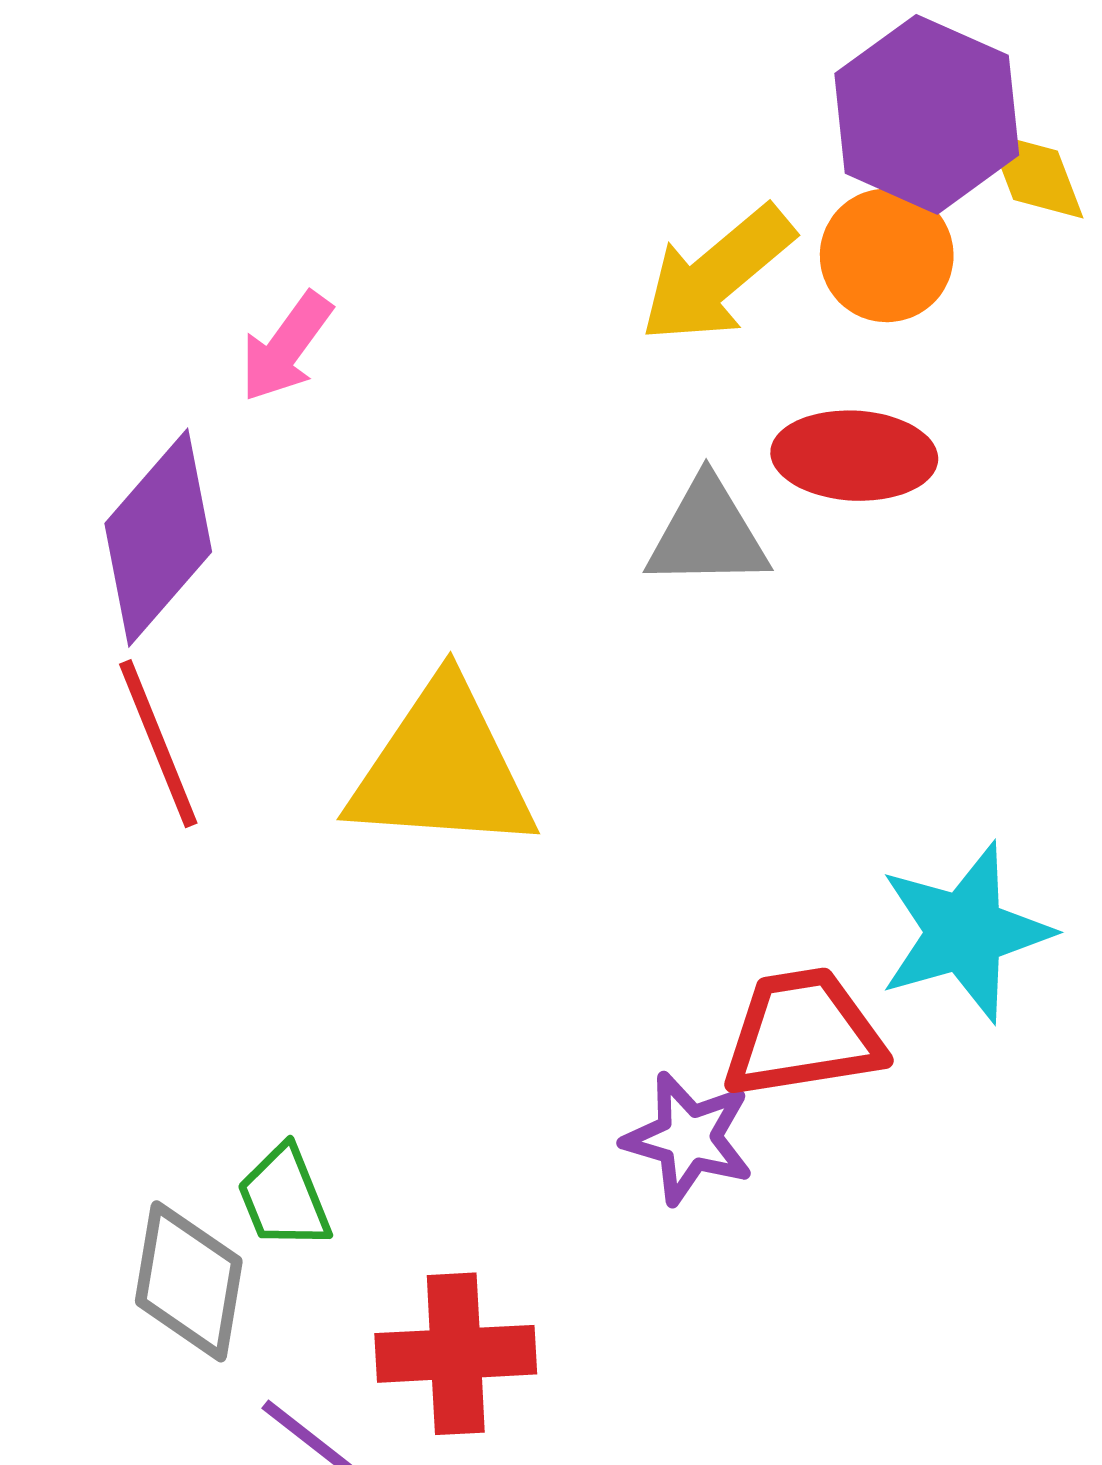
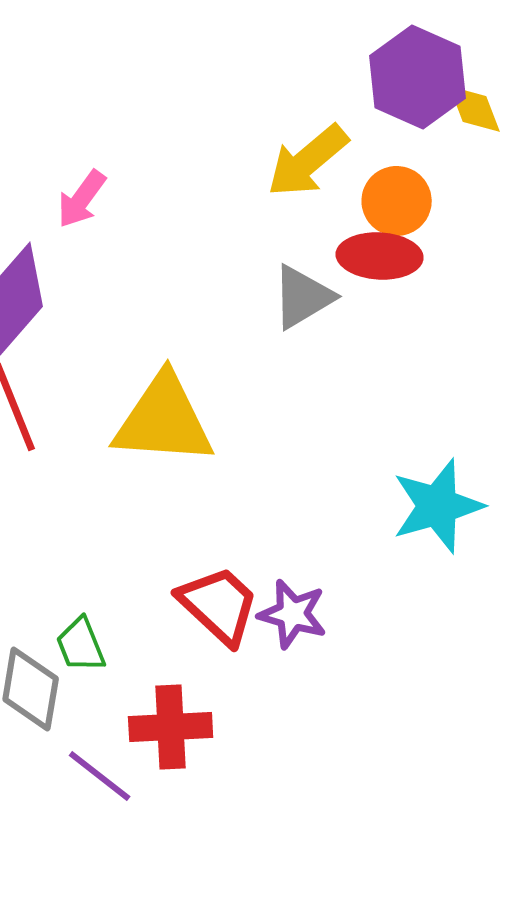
orange circle: (887, 255) -> (397, 201), moved
gray triangle: (707, 534) -> (303, 297), turned -30
red trapezoid: (803, 1033) -> (219, 605), moved, turned 52

